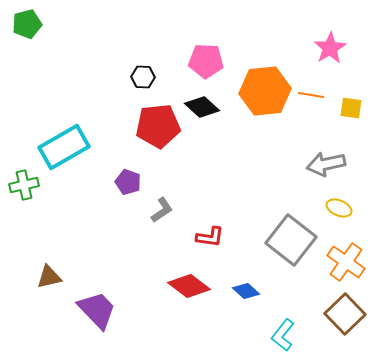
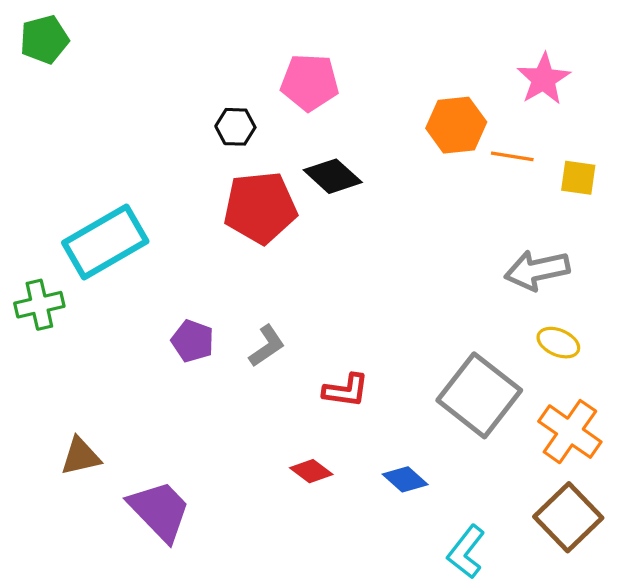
pink pentagon: (206, 61) -> (310, 82), moved
orange hexagon: (265, 91) -> (456, 125), moved, size x0.7
purple pentagon: (128, 182) -> (193, 341), moved
red diamond: (189, 286) -> (311, 471), size x0.6

